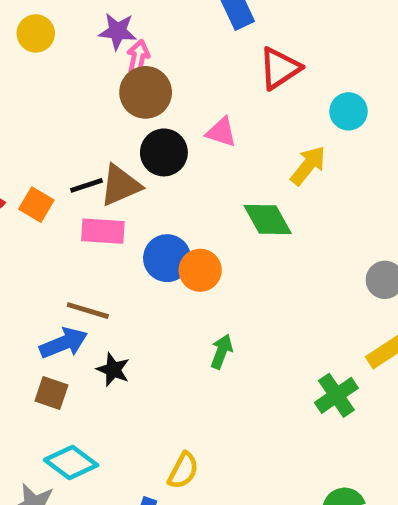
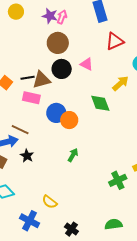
pink arrow: (138, 57) -> (62, 17), moved
yellow semicircle: (183, 470) -> (50, 202), turned 91

